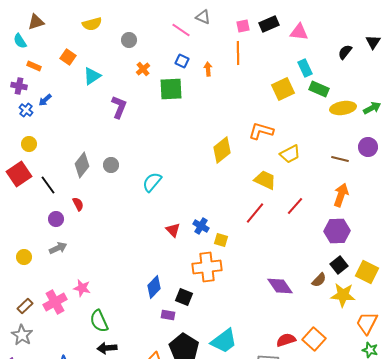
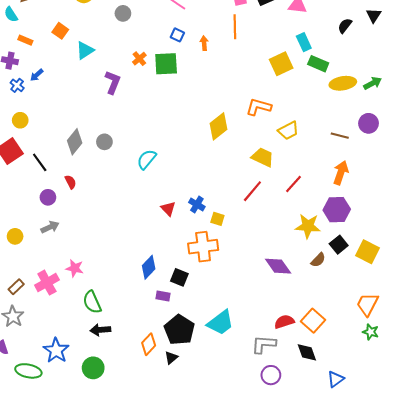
orange cross: (143, 69) -> (139, 59), moved
yellow star: (343, 295) -> (308, 226), moved

